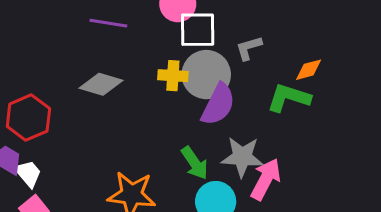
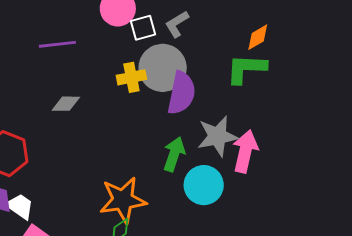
white square: (198, 30) -> (143, 28), size x0.7
gray L-shape: (249, 48) -> (177, 24), moved
gray diamond: (101, 84) -> (66, 104), size x0.7
green arrow: (195, 163) -> (174, 154), turned -112

